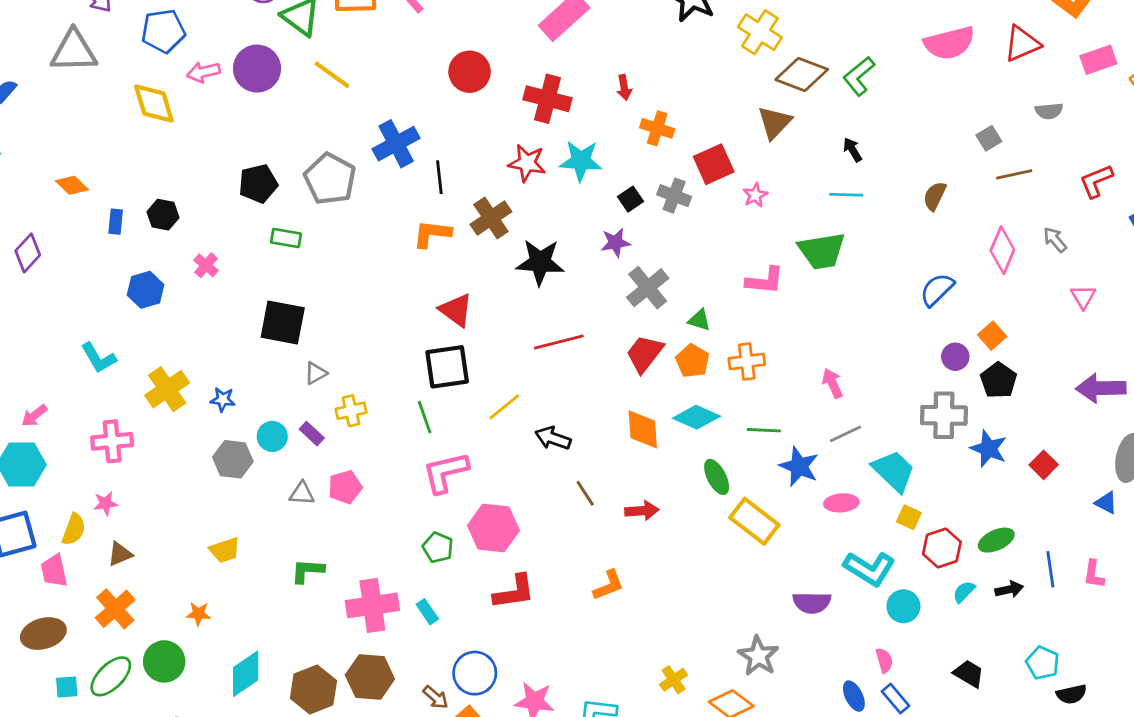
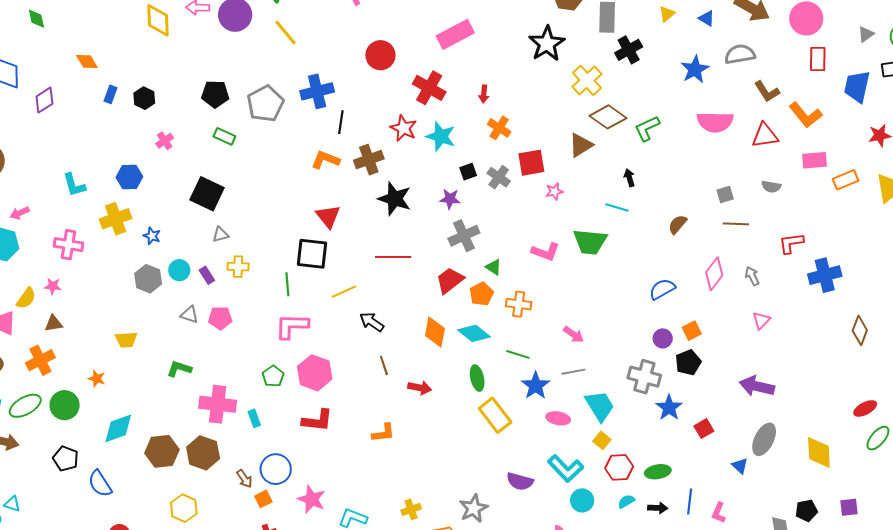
blue hexagon: (146, 290) -> (129, 177), moved
pink arrow: (832, 383) -> (574, 334), turned 135

